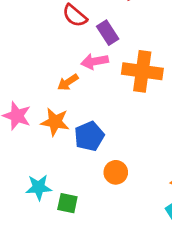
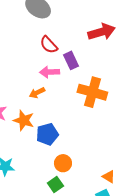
pink arrow: (95, 61) -> (50, 72), moved
green square: (67, 203) -> (55, 184), moved, turned 35

